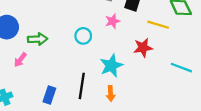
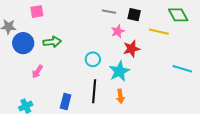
cyan circle: (83, 36) -> (93, 59), moved
green arrow: (37, 39) -> (52, 42), moved
red star: (143, 48) -> (131, 49), moved

